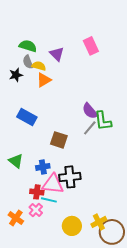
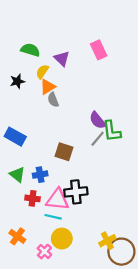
gray semicircle: (28, 62) -> (53, 100), moved
yellow semicircle: (39, 66) -> (42, 72), turned -72
blue rectangle: (27, 117) -> (15, 137), moved
blue cross: (43, 167) -> (40, 175), moved
red cross: (37, 192) -> (33, 198), moved
pink cross: (36, 210) -> (44, 252), moved
yellow circle: (72, 226) -> (62, 239), moved

